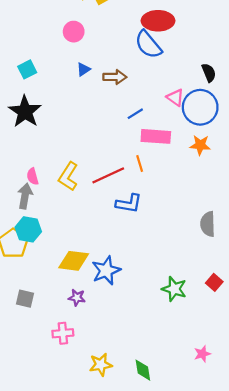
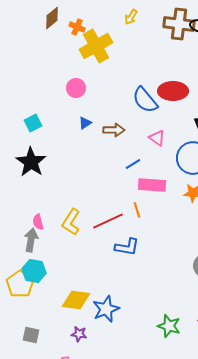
red ellipse: (158, 21) -> (173, 91), moved
pink triangle: (175, 98) -> (157, 138), moved

